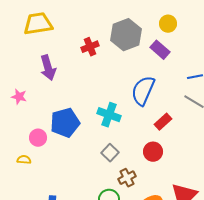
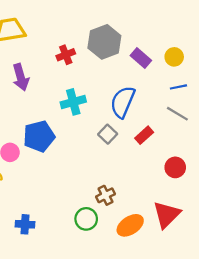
yellow circle: (168, 24) -> (174, 57), moved
cyan cross: (109, 115) -> (73, 102), moved, turned -35
red circle: (153, 152) -> (175, 167), moved
gray square: (110, 153) -> (108, 134), moved

